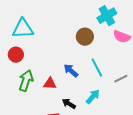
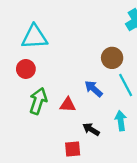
brown circle: (85, 37) -> (112, 58), moved
cyan arrow: (93, 97) -> (121, 121), turned -49

